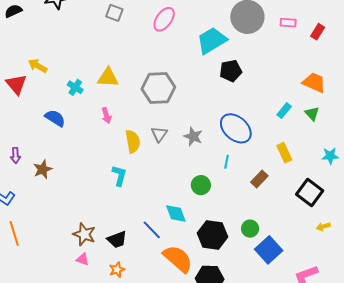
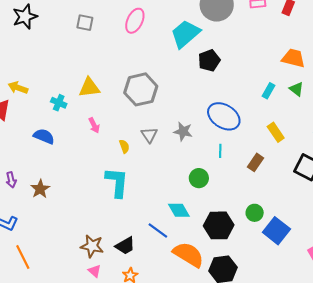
yellow semicircle: (133, 141) -> (124, 146), size x0.6
cyan L-shape: (119, 176) -> (117, 182), size x1.5
pink triangle: (83, 259) -> (95, 271), turned 32

